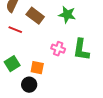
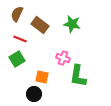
green L-shape: (81, 50) -> (78, 76), moved
green square: (12, 64) -> (17, 59), moved

